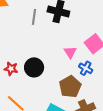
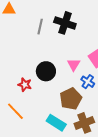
black circle: (34, 67) -> (46, 71), moved
red star: (11, 69) -> (25, 85), moved

